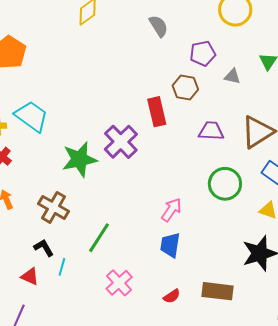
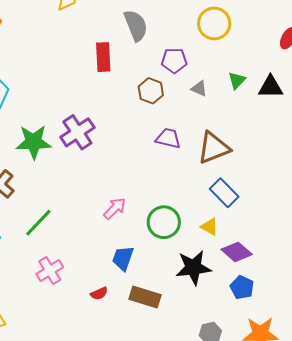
gray semicircle: (159, 26) -> (136, 25), size x1.4
red rectangle: (157, 112) -> (103, 57), moved
green circle: (225, 184) -> (164, 222), moved
blue trapezoid: (170, 245) -> (123, 258), moved

